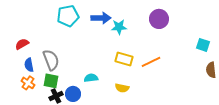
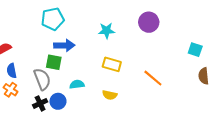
blue arrow: (101, 18) -> (64, 45), moved
gray semicircle: (51, 60) -> (42, 79), moved
orange line: (151, 62) -> (153, 78), moved, turned 66
green square: (51, 81) -> (54, 62), moved

